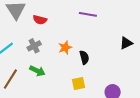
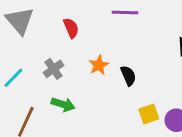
red semicircle: (40, 20) -> (71, 28), moved, turned -120
yellow square: (78, 83) -> (149, 114), moved

